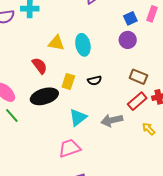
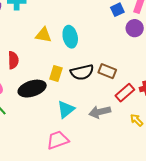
purple circle: (128, 40) -> (135, 28), moved
red semicircle: (40, 66) -> (13, 60), moved, turned 36
brown rectangle: (138, 77) -> (107, 71), moved
black semicircle: (95, 80) -> (82, 72), size x1.6

